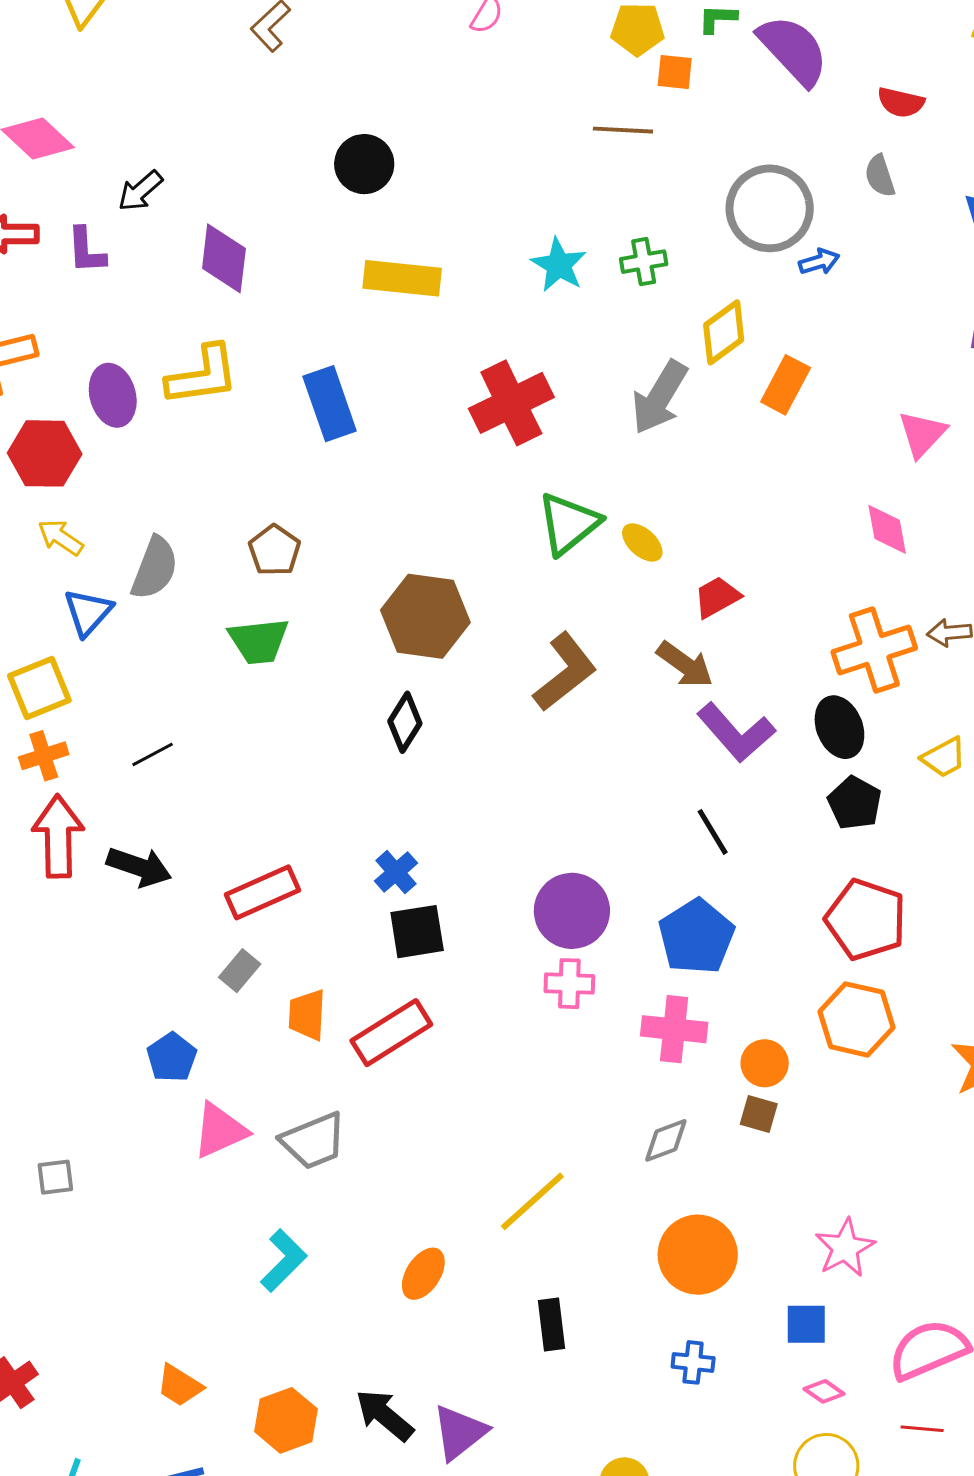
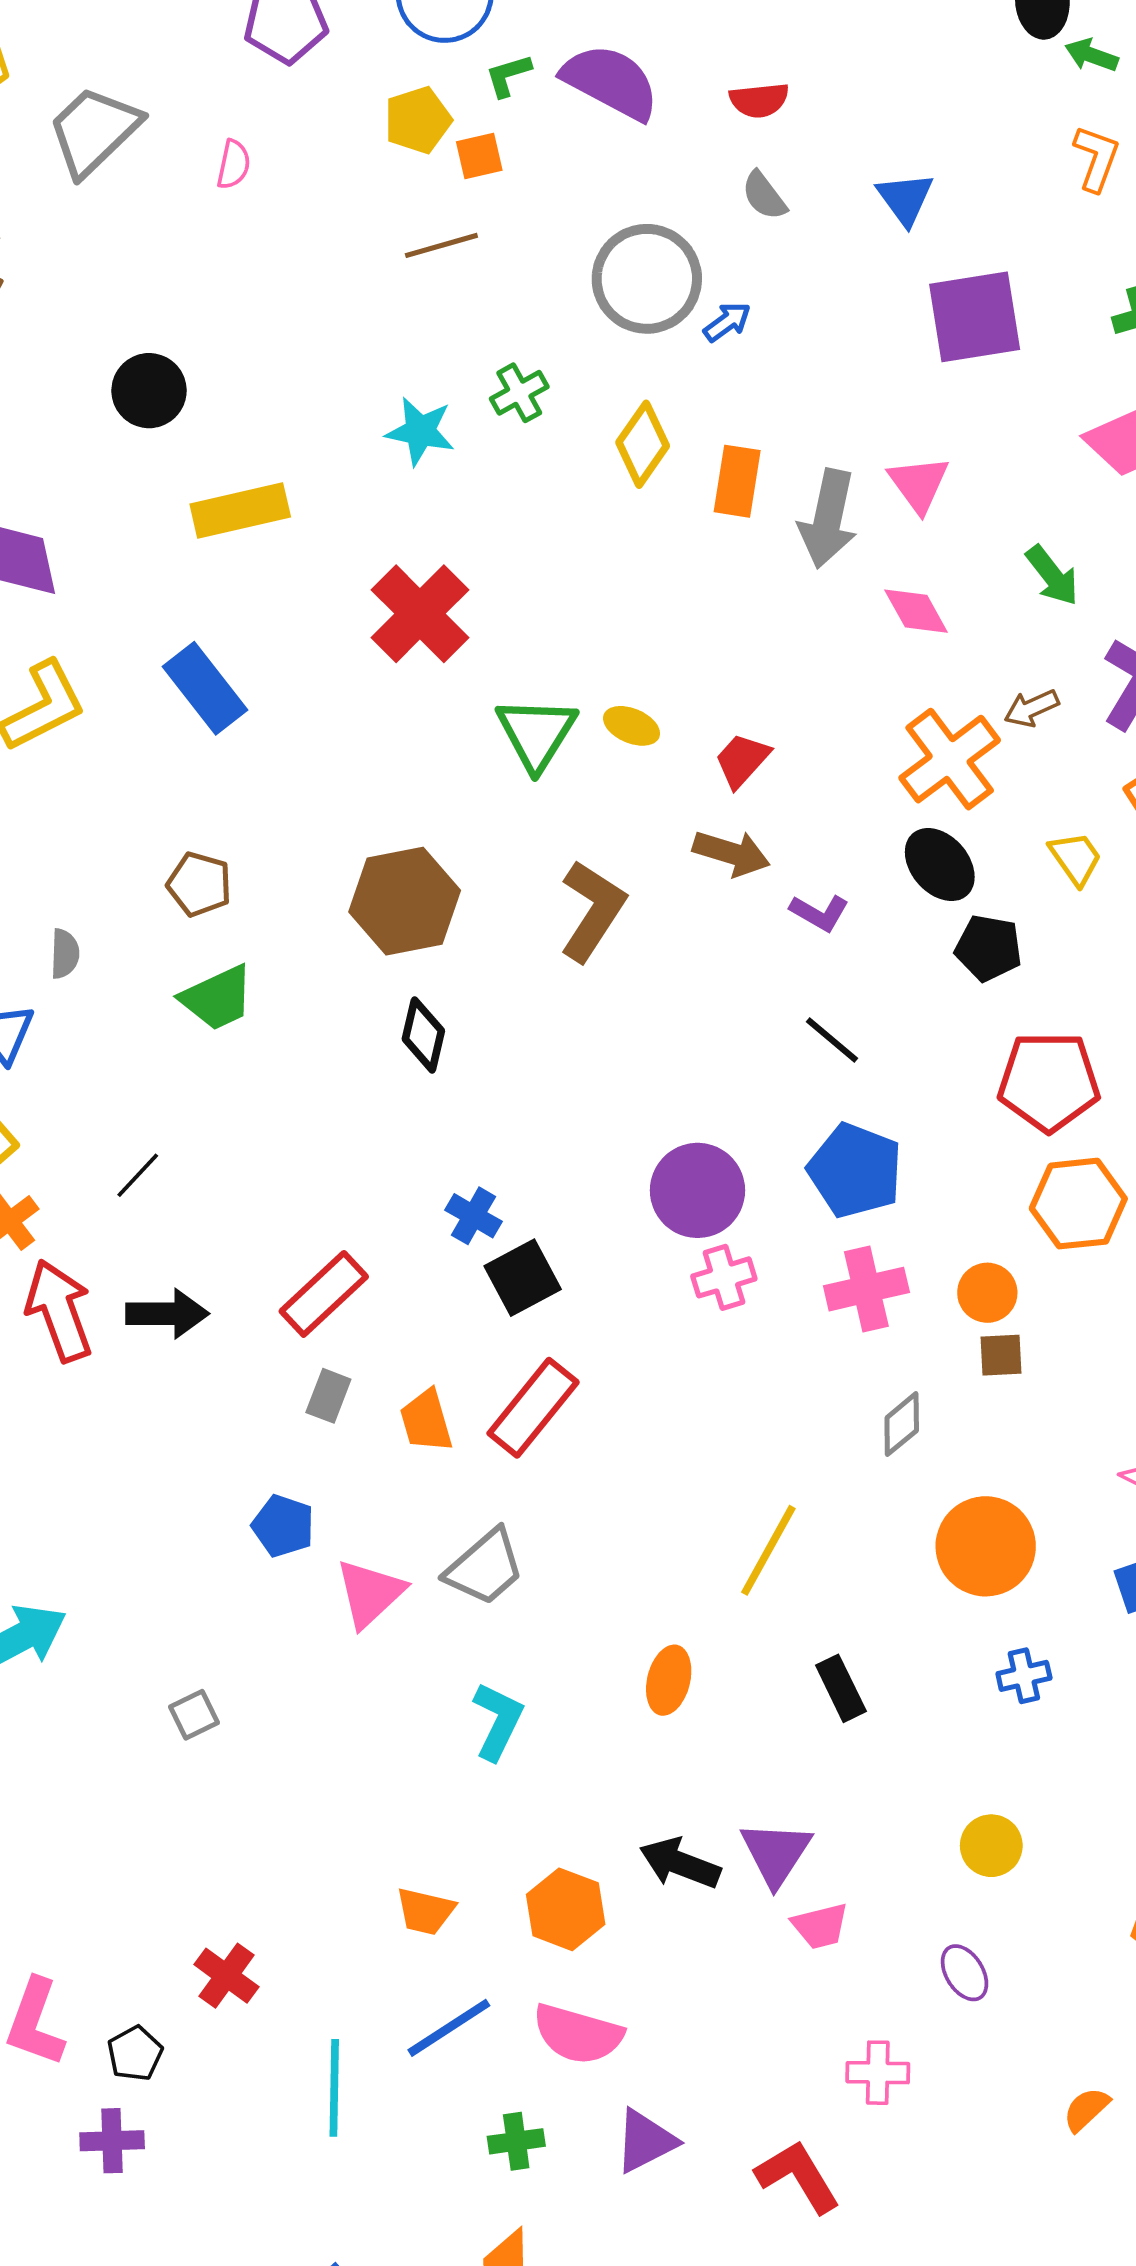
gray arrow: (660, 397) -> (828, 519), moved
gray semicircle: (155, 568) -> (65, 954), size x0.6
purple L-shape: (736, 732) -> (819, 913), size x0.6
yellow trapezoid: (944, 758) -> (1076, 858), turned -78

